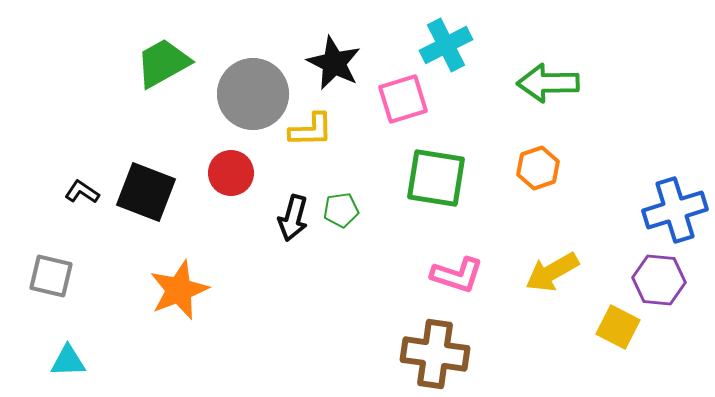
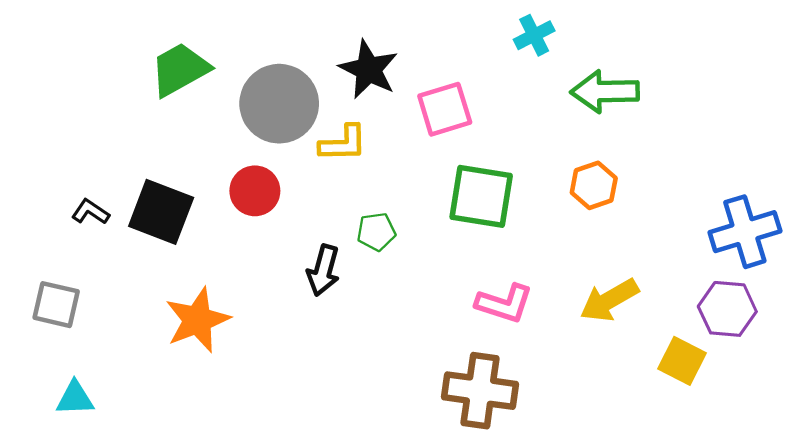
cyan cross: (446, 45) -> (534, 35), moved, size x0.7
black arrow: (293, 218) -> (323, 270), moved

